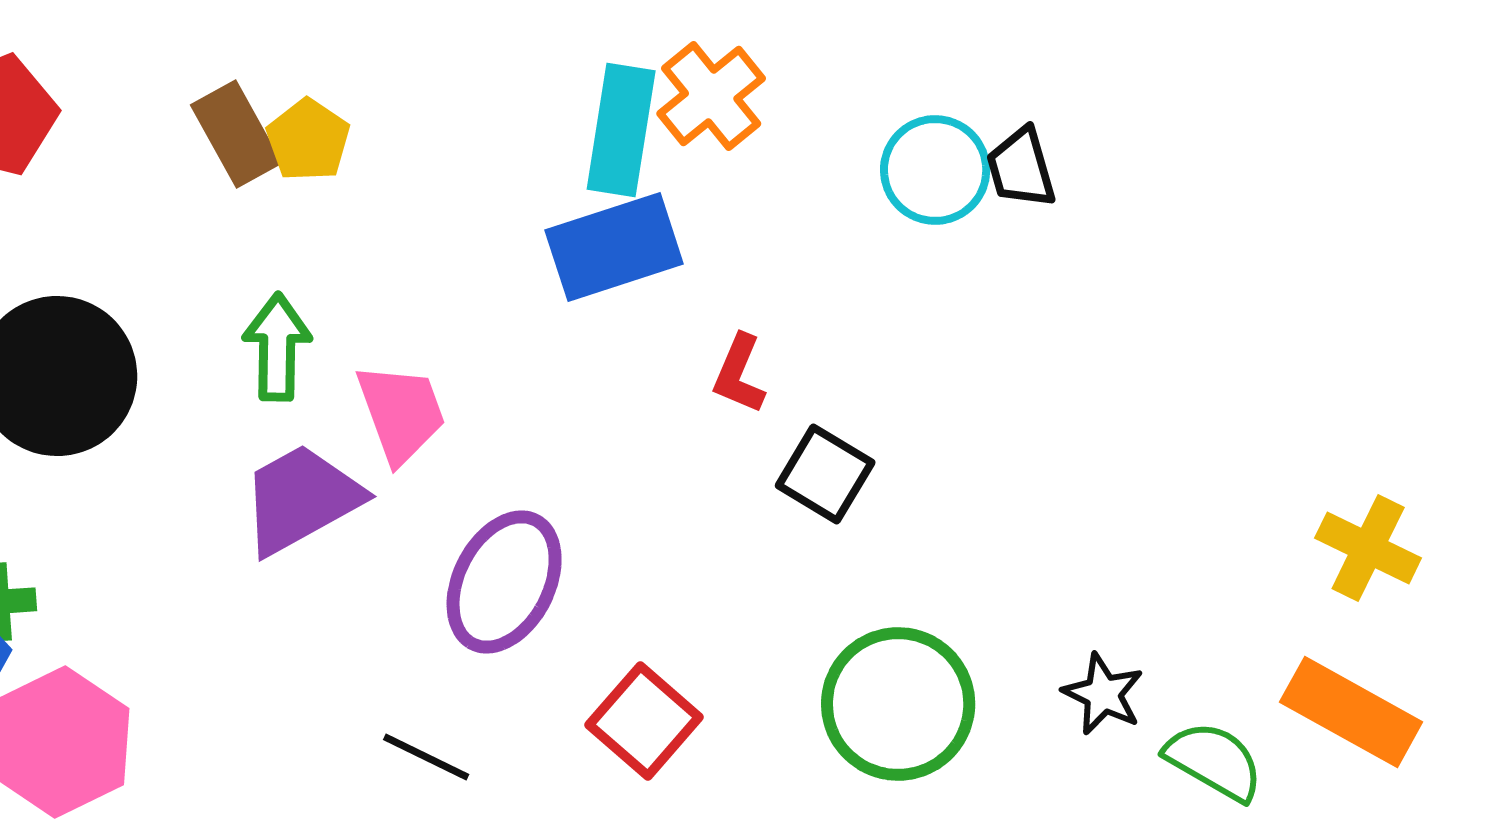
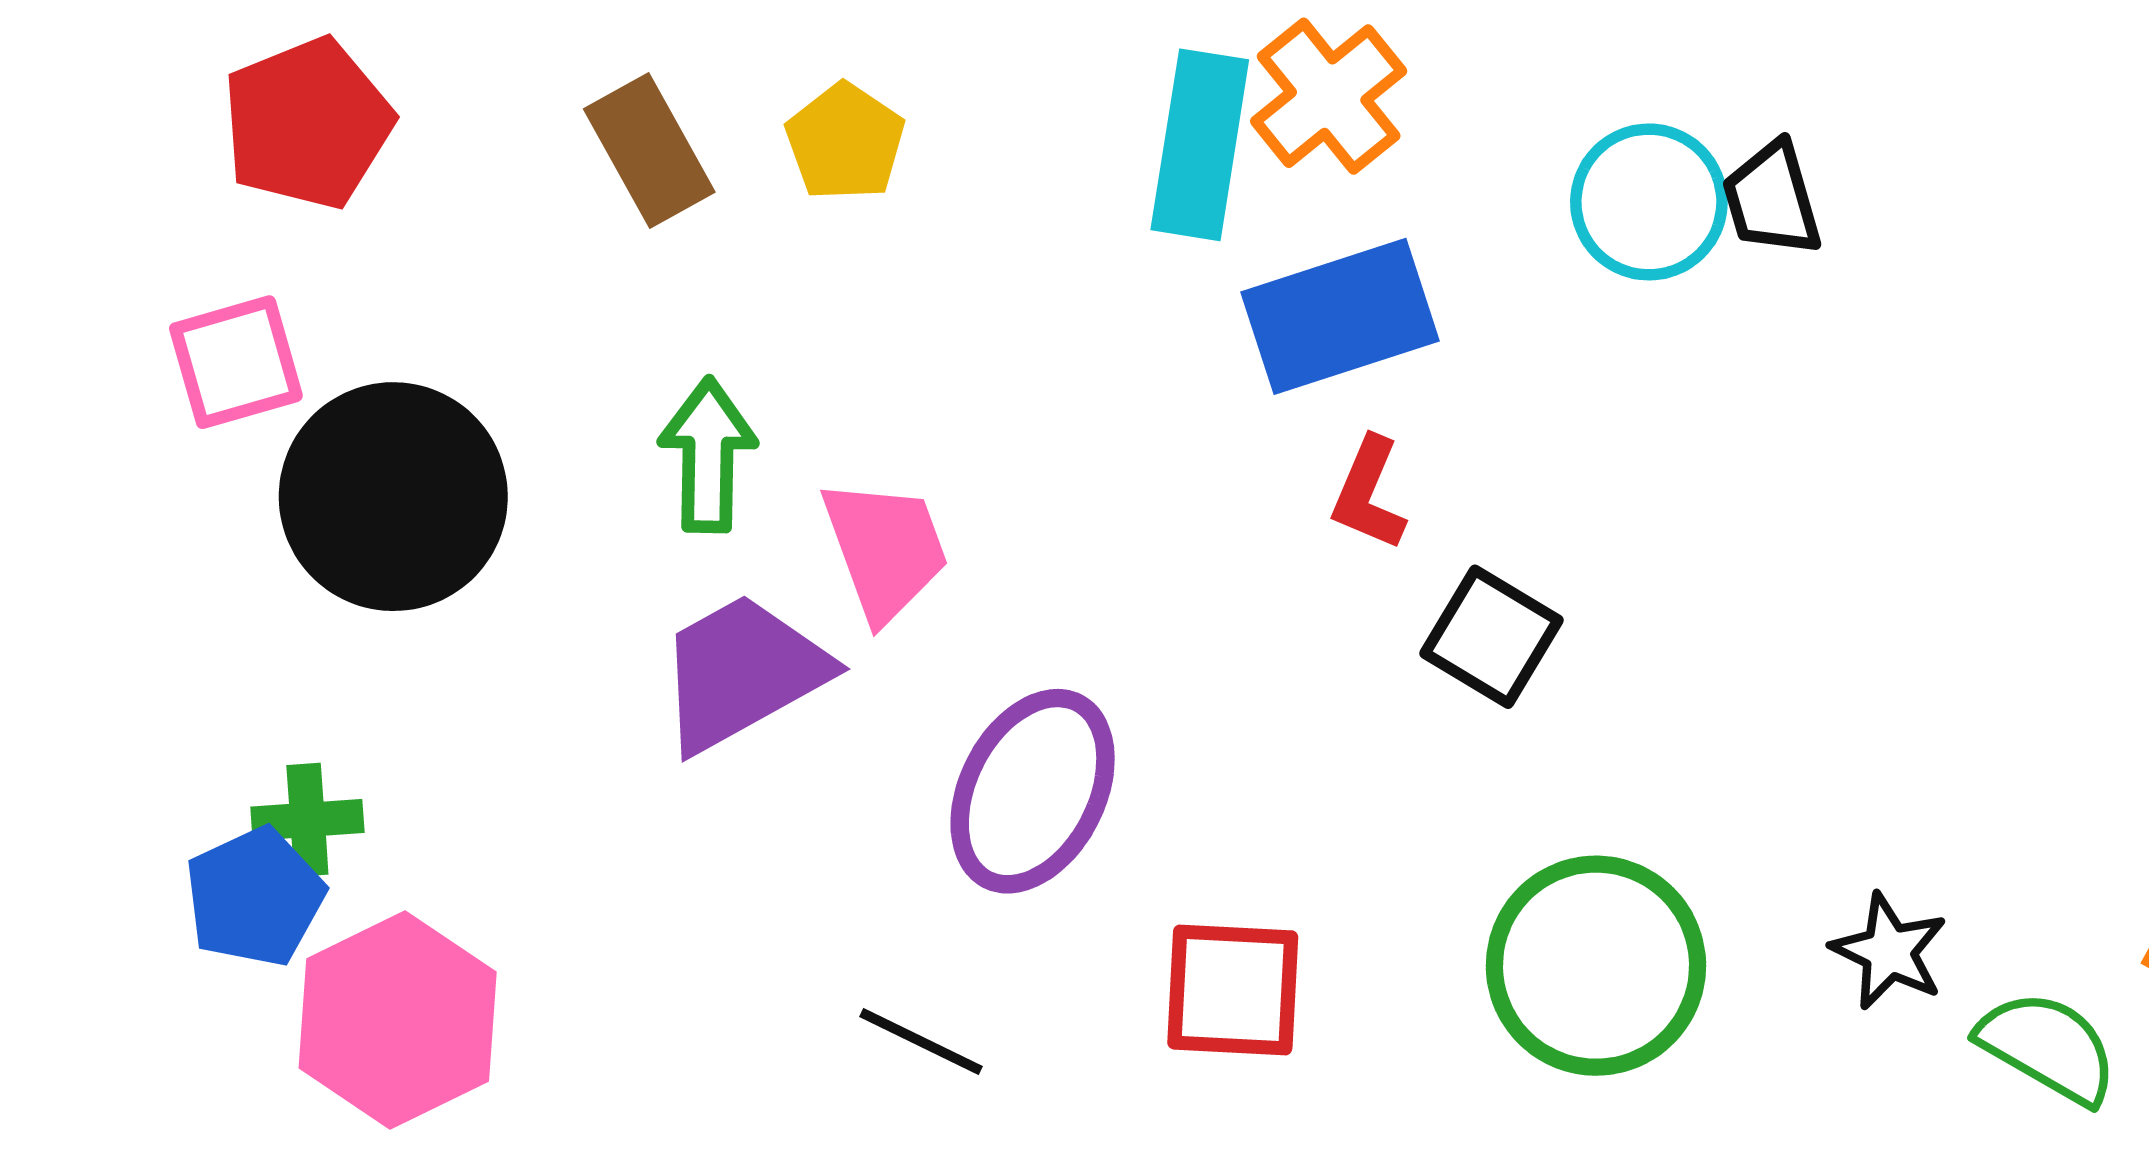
yellow pentagon: (308, 140) -> (845, 142), moved
blue rectangle: (614, 247) -> (1340, 316), moved
red square: (644, 721) -> (1233, 990), turned -38

